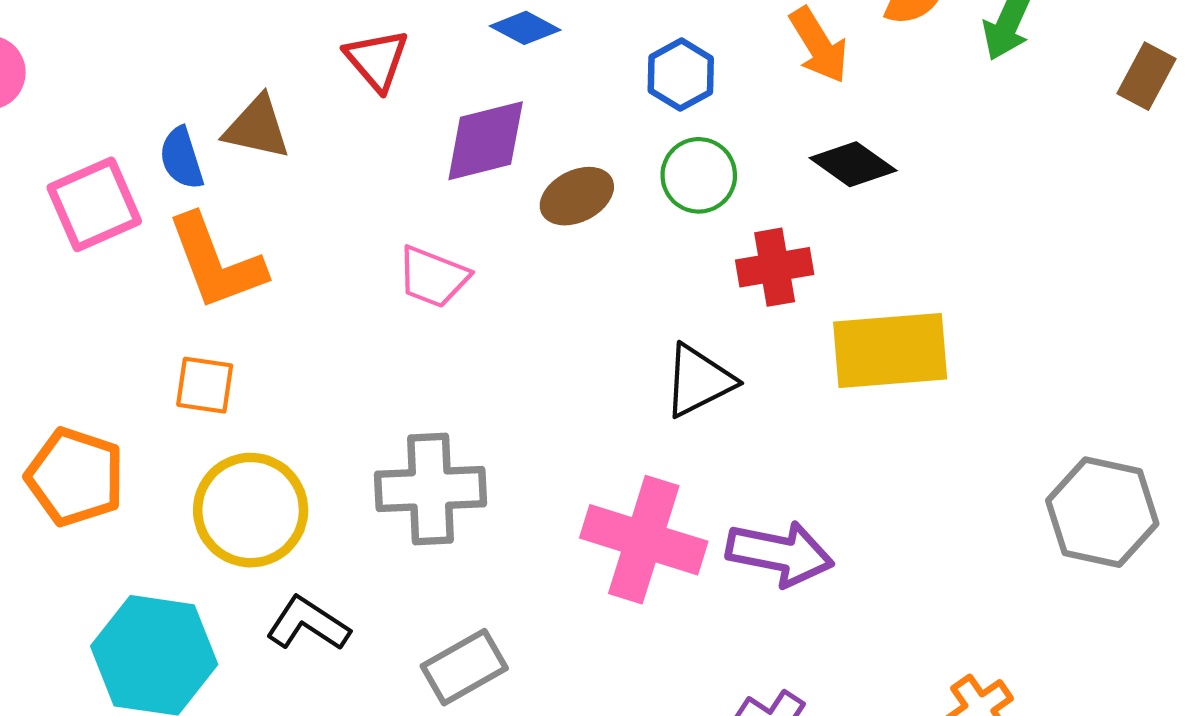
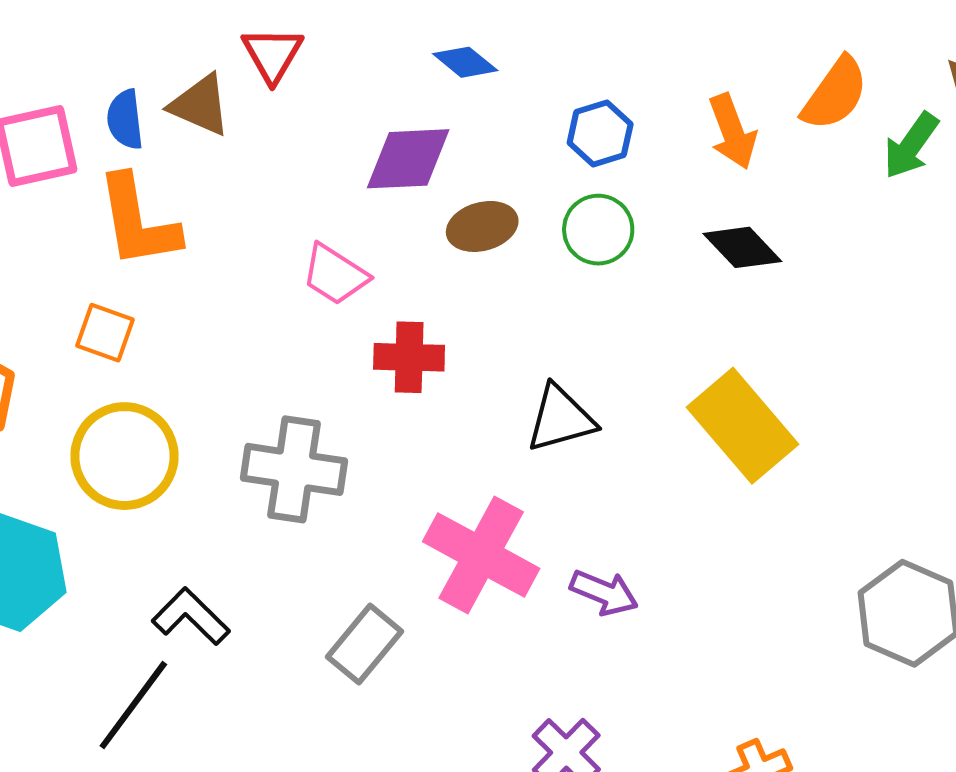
red triangle: (377, 60) -> (272, 54), moved
red cross: (775, 267) -> (409, 357), moved
yellow rectangle: (890, 350) -> (743, 426), turned 43
purple arrow: (780, 554) -> (604, 593), size x0.7
black L-shape: (308, 624) -> (191, 616), moved
gray rectangle: (464, 667) -> (364, 644), moved, turned -32

